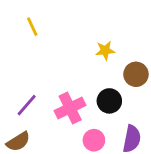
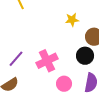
black circle: (109, 101) -> (85, 56), moved

